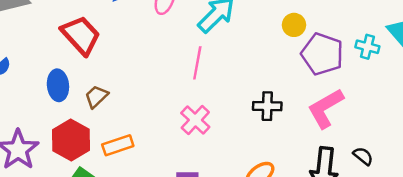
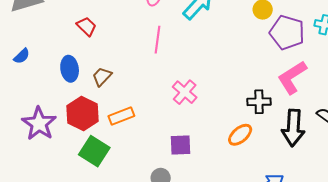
red trapezoid: (81, 35) -> (87, 26), size x0.6
pink line: (197, 63) -> (157, 40), moved
black cross: (267, 106) -> (259, 102), moved

